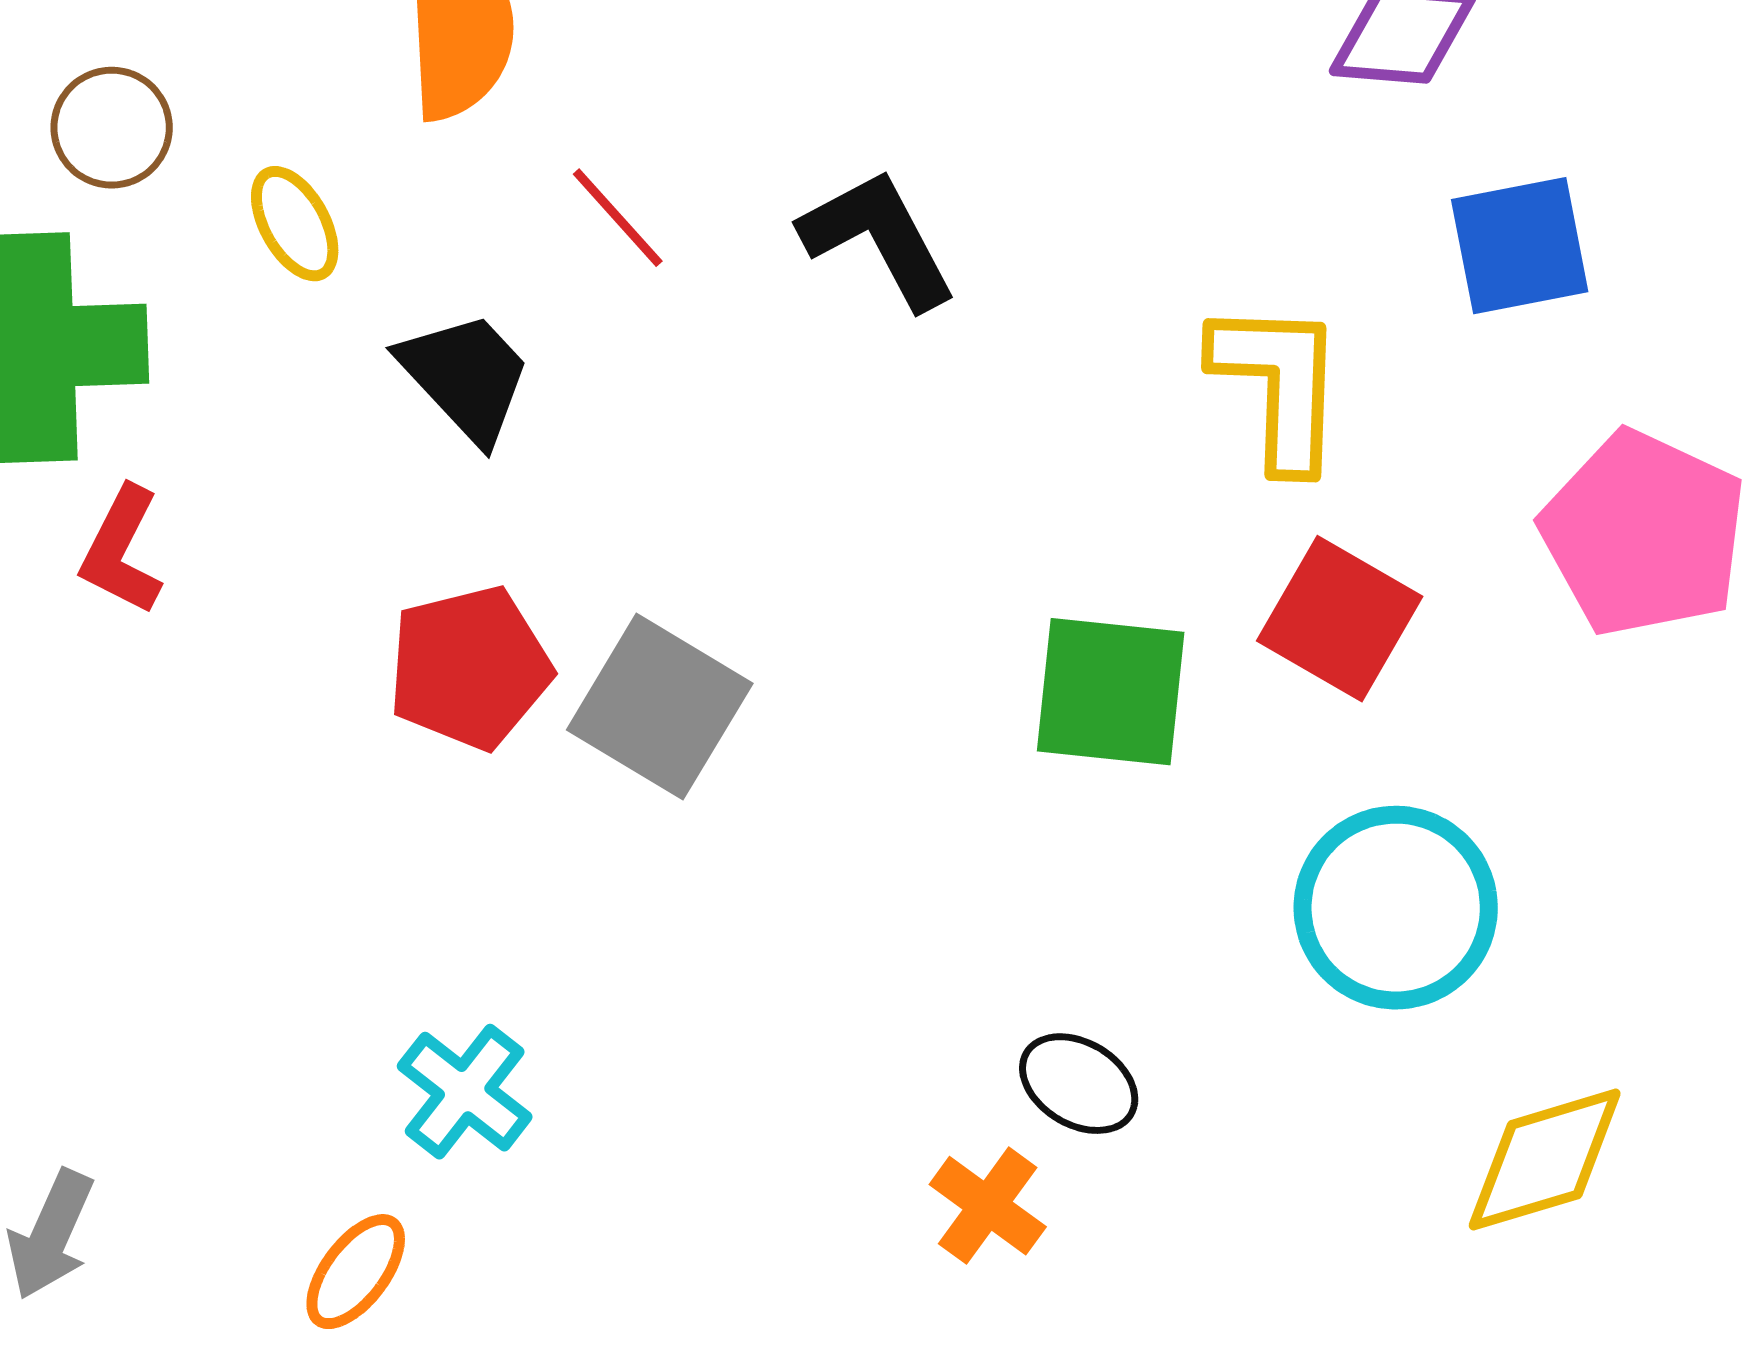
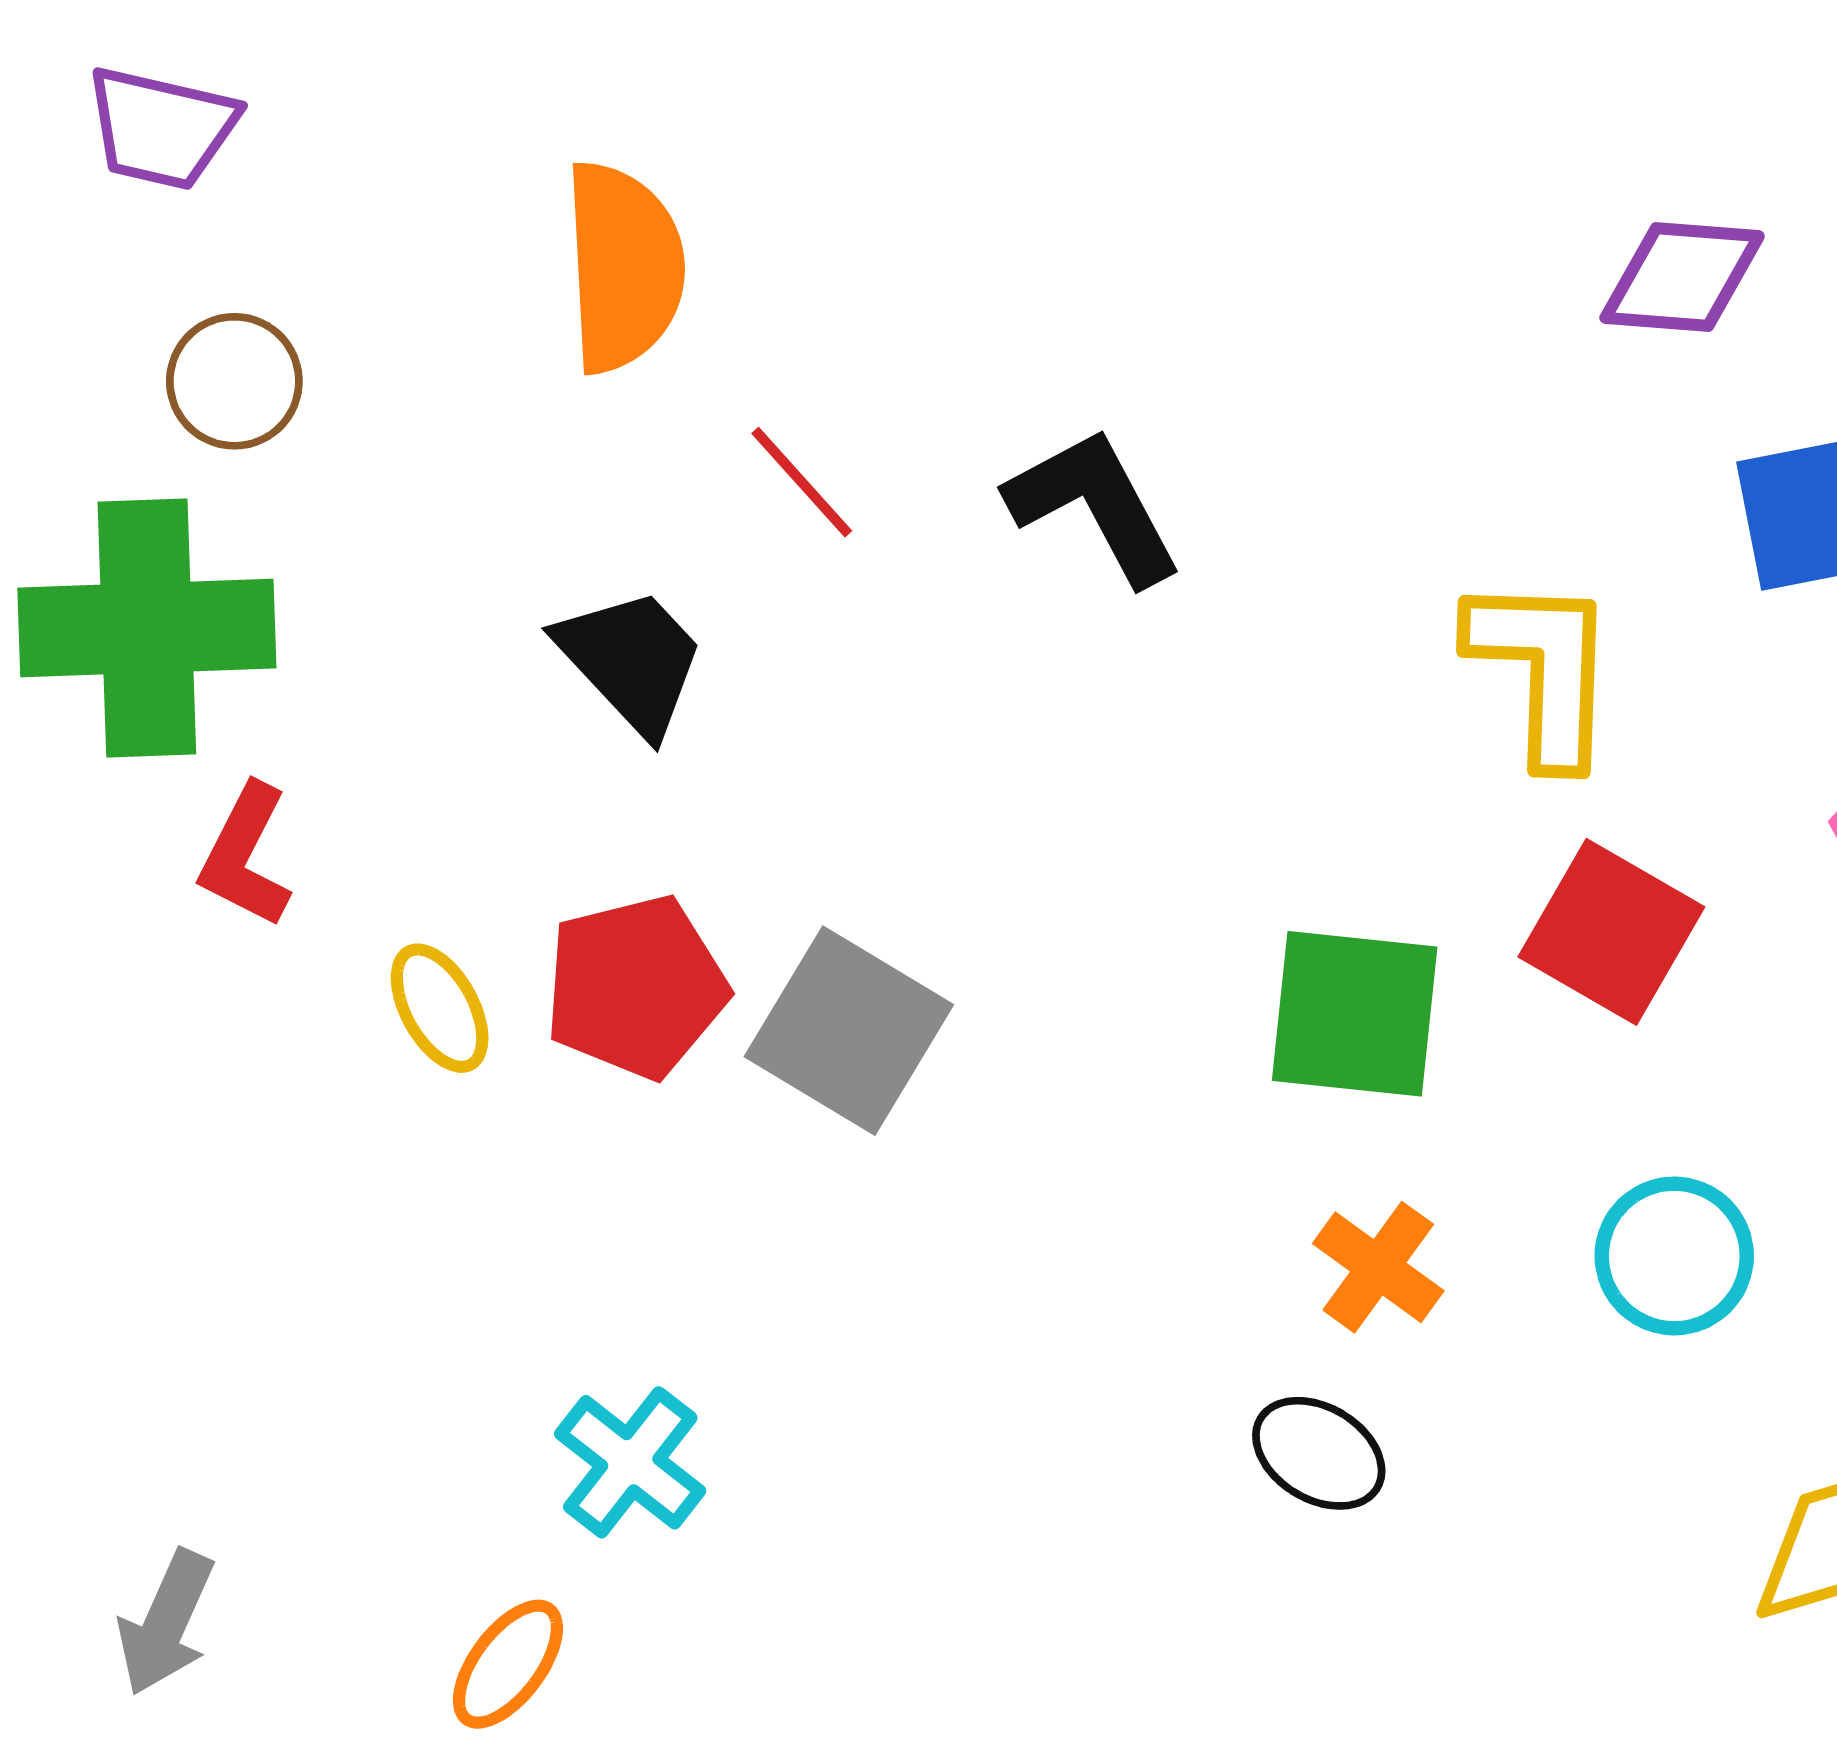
yellow ellipse: (295, 224) -> (440, 1008), moved
cyan circle: (1396, 908) -> (1674, 1256), size x0.7
orange cross: (988, 1206) -> (1378, 1267), moved

